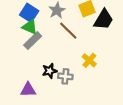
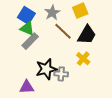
black trapezoid: (104, 20) -> (87, 35), moved
black star: (50, 71) -> (46, 69), size x1.5

